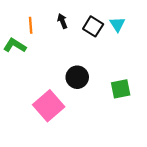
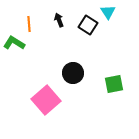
cyan triangle: (117, 24) -> (108, 12), moved

